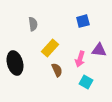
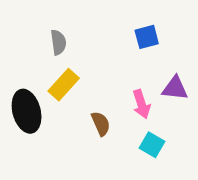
yellow rectangle: (50, 48) -> (64, 85), moved
pink arrow: (80, 59) -> (141, 104), turned -35

